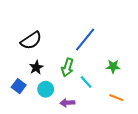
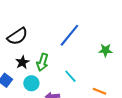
green star: (113, 66) -> (105, 50), moved
green arrow: (67, 67) -> (42, 62), moved

